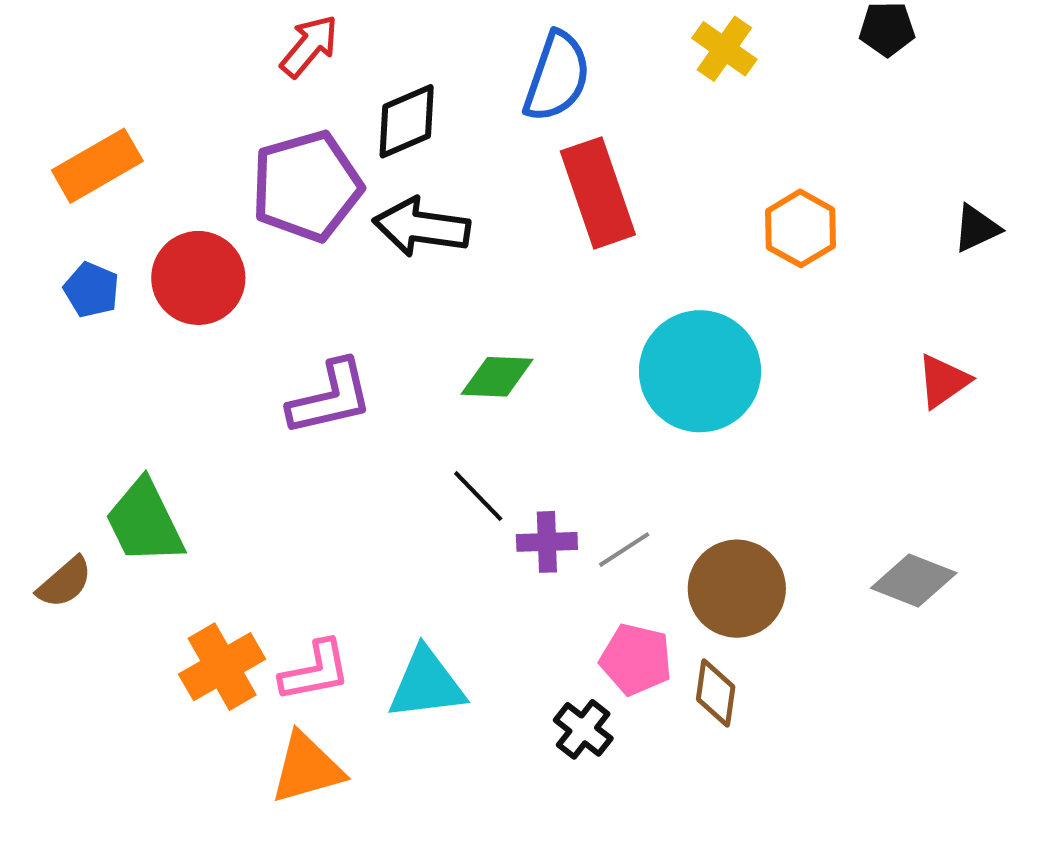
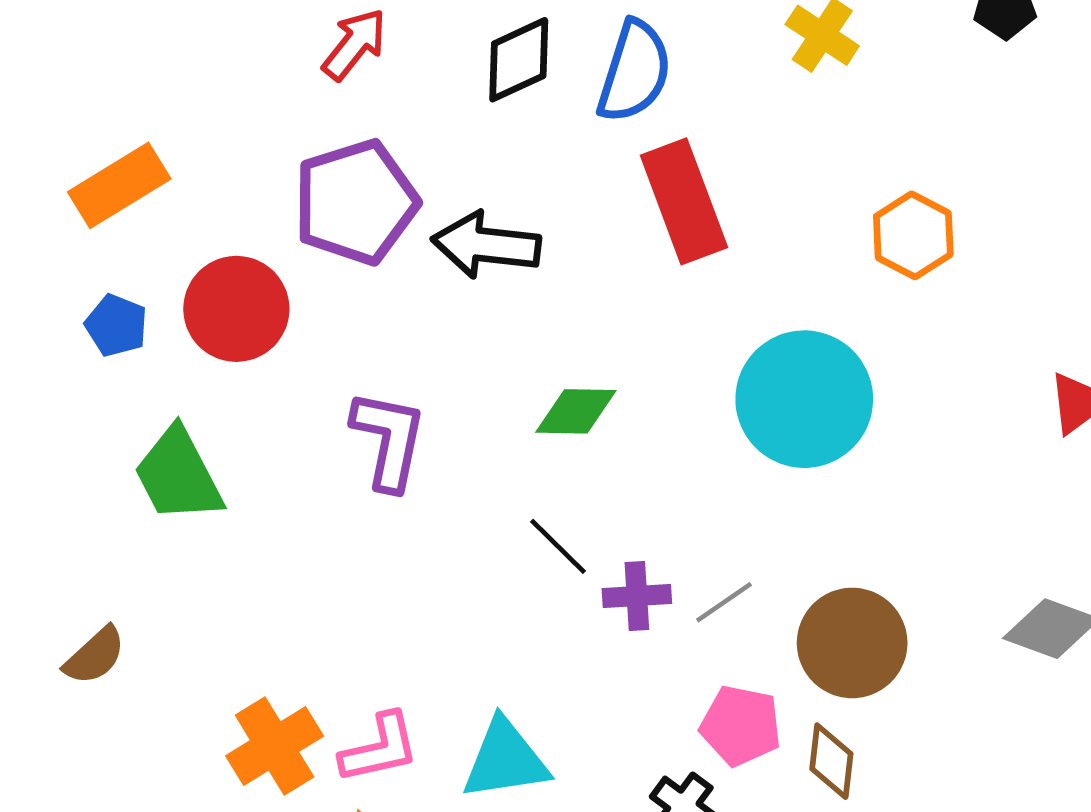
black diamond: (407, 121) -> (519, 60), moved
purple L-shape: (330, 398) -> (389, 440), turned -64
green trapezoid: (145, 522) -> (178, 475), moved

